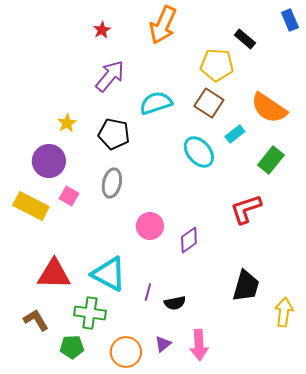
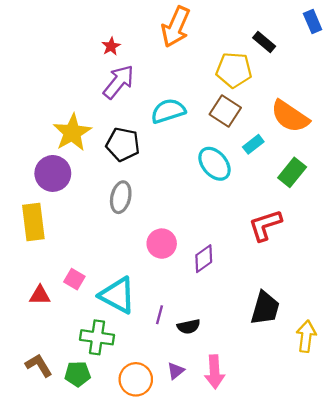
red star: (102, 30) -> (111, 46), moved
yellow star: (67, 123) -> (72, 133), size x1.8
pink square: (69, 196) -> (74, 279), moved
yellow rectangle: (31, 206) -> (33, 222), turned 56
red triangle: (54, 274) -> (40, 295), moved, size x0.6
brown L-shape: (36, 320) -> (39, 365), moved

